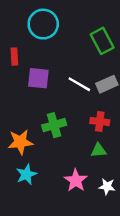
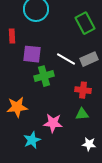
green cross: (54, 125) -> (44, 76), moved
cyan star: (26, 174) -> (32, 140), moved
pink star: (76, 180) -> (53, 123), moved, turned -30

